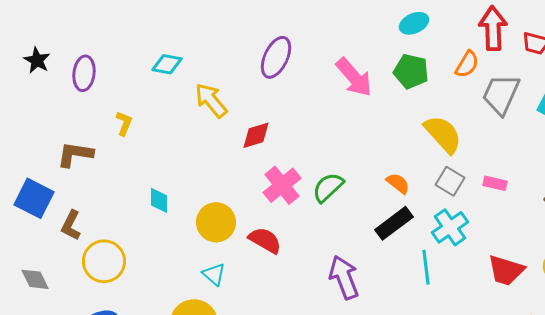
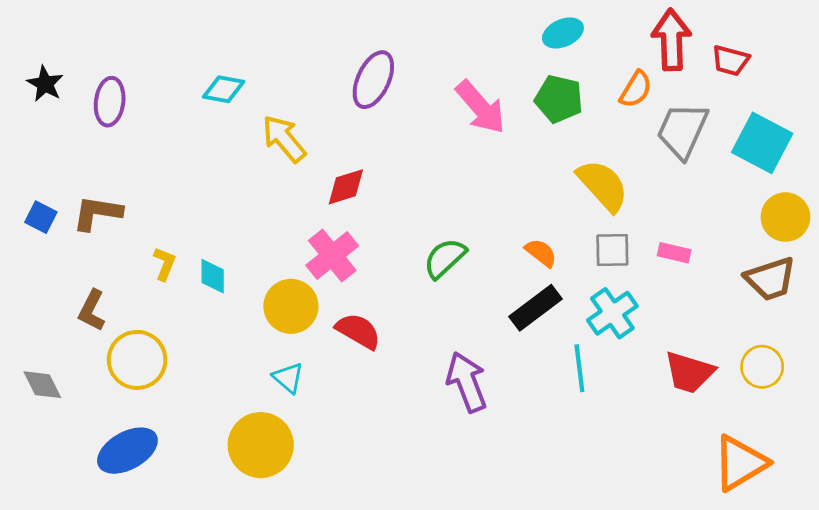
yellow L-shape: (124, 123) -> (165, 264), moved
gray square: (450, 181) -> (612, 250), turned -32
pink cross: (282, 185) -> (332, 256), moved
blue square: (34, 198) -> (41, 217), moved, size x0.6

